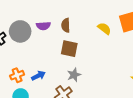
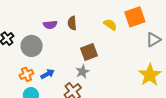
gray circle: (20, 31) -> (32, 46), moved
brown square: (69, 49) -> (89, 52), moved, turned -30

